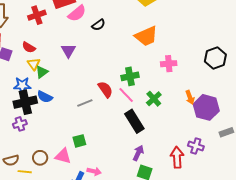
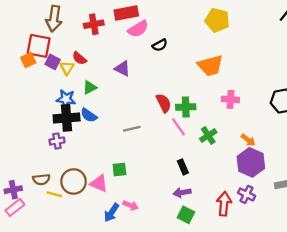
purple triangle: (68, 51) -> (122, 68), turned -42
yellow triangle: (34, 64) -> (67, 68), moved
red semicircle: (105, 89) -> (164, 103), moved
orange arrow: (190, 97) -> (248, 140), turned -40
purple hexagon: (206, 107) -> (251, 162), moved
black rectangle: (134, 121) -> (183, 167), moved, size x0.6
purple arrow: (138, 153) -> (182, 192), turned -133
brown circle: (40, 158) -> (74, 181), size x1.5

